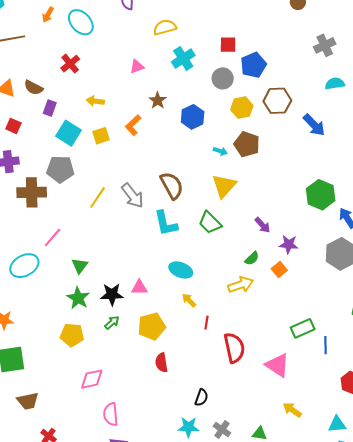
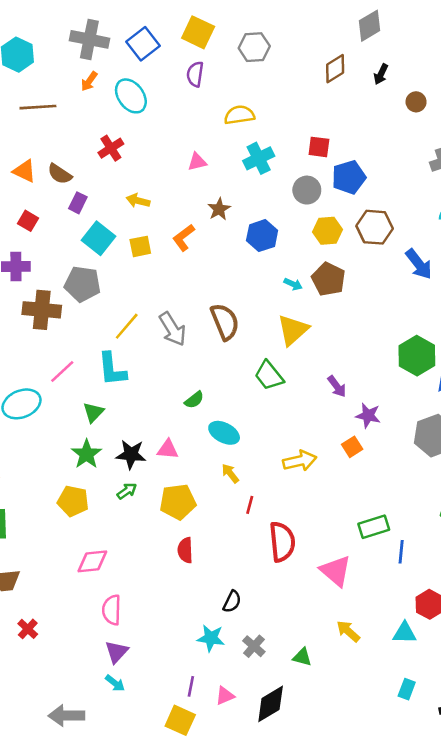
cyan L-shape: (166, 223) -> (112, 369), moved
green semicircle: (252, 258) -> (194, 400), moved
cyan triangle: (337, 424) -> (404, 633), moved

